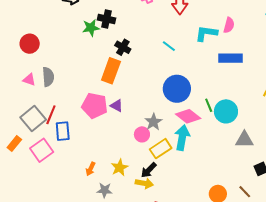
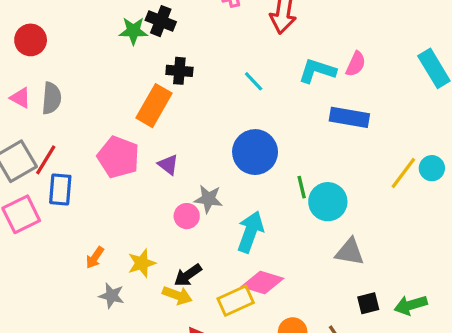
black cross: (123, 47) -> (179, 71), turned -35
purple triangle: (117, 106) -> (168, 165), moved
pink diamond: (188, 116) -> (262, 282), moved, turned -30
gray star: (153, 122) -> (208, 199), turned 30
yellow rectangle: (161, 149) -> (236, 301), moved

